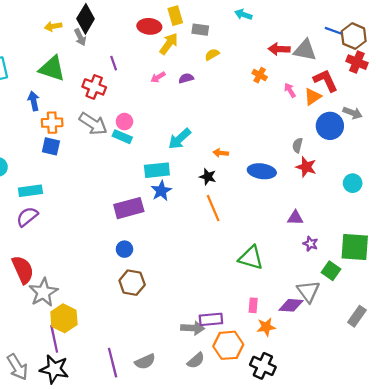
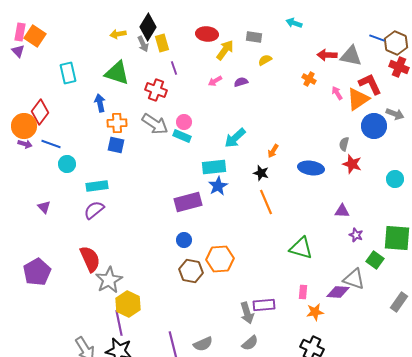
yellow rectangle: (175, 16) -> (162, 43), moved
orange triangle: (313, 97) -> (358, 99), size x1.4
orange arrow: (221, 153) -> (273, 151), turned -64
gray triangle: (308, 291) -> (354, 279), turned -35
gray arrow: (193, 328) -> (247, 313), turned 70
orange hexagon: (228, 345) -> (220, 259), moved

